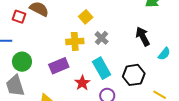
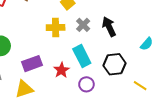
black arrow: (143, 36) -> (109, 27), moved
purple rectangle: (59, 66) -> (32, 64), moved

